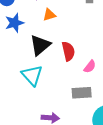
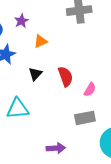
black triangle: (40, 45) -> (35, 74), size x0.6
cyan triangle: (32, 75) -> (18, 109), moved, turned -45

